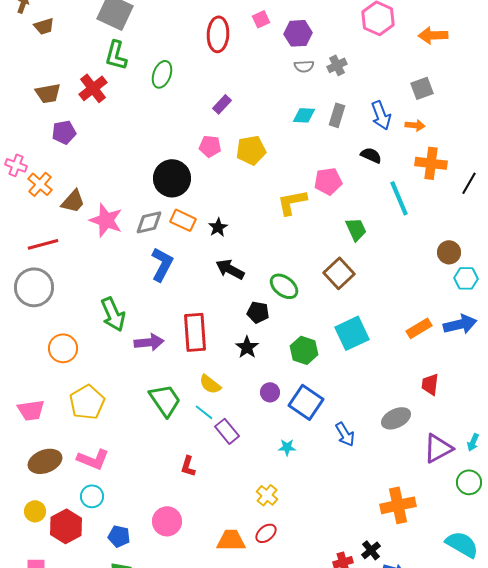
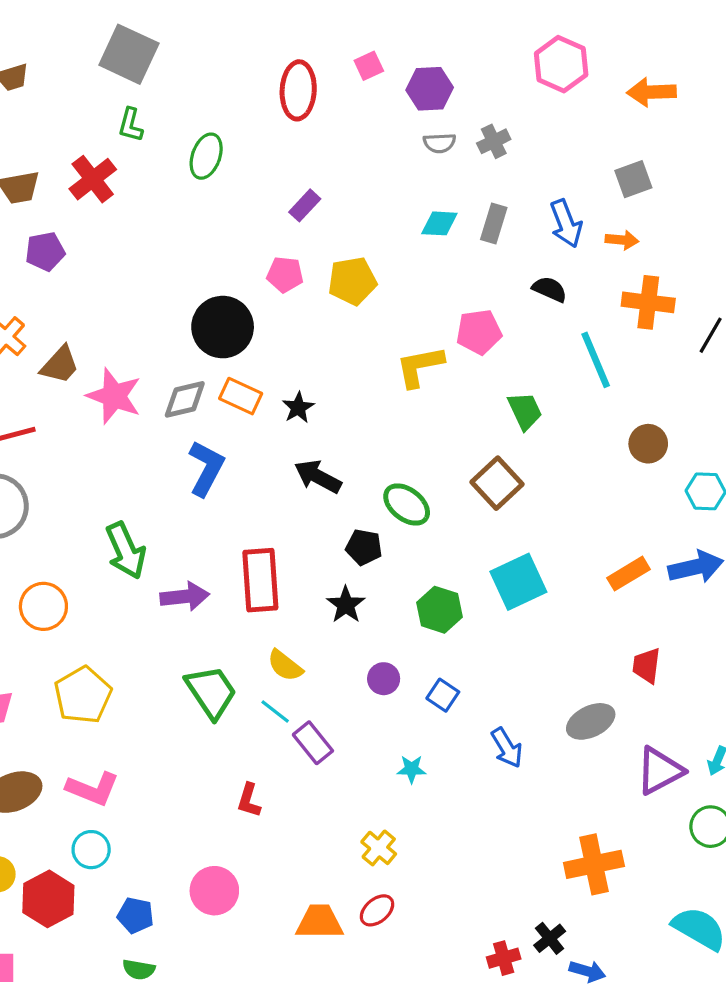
green L-shape: (116, 55) -> (131, 125), size x0.7
brown circle: (449, 252) -> (648, 444), moved
blue square: (306, 402) -> (443, 695), size x0.6

